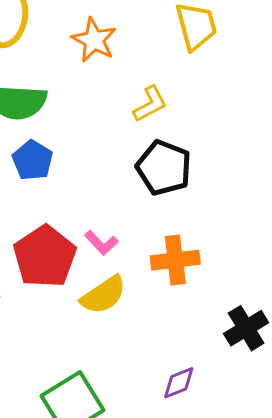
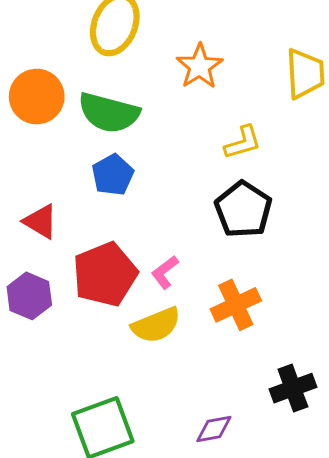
pink L-shape: (101, 243) -> (165, 272), turned 84
orange cross: (175, 260) -> (236, 305), turned -30

